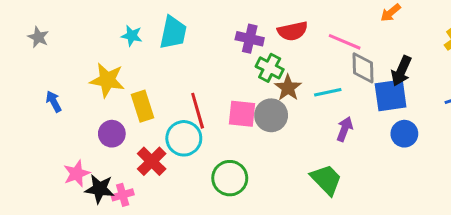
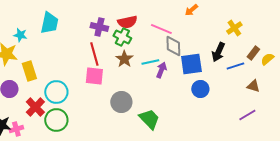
cyan star: (132, 36) -> (20, 35), moved
green cross: (270, 68) -> (122, 37), moved
black arrow: (401, 71) -> (218, 52), moved
red line: (198, 111) -> (94, 54), moved
gray circle: (271, 115) -> (121, 102), moved
purple arrow: (345, 129) -> (161, 70), moved
green circle: (230, 178) -> (56, 120), moved

